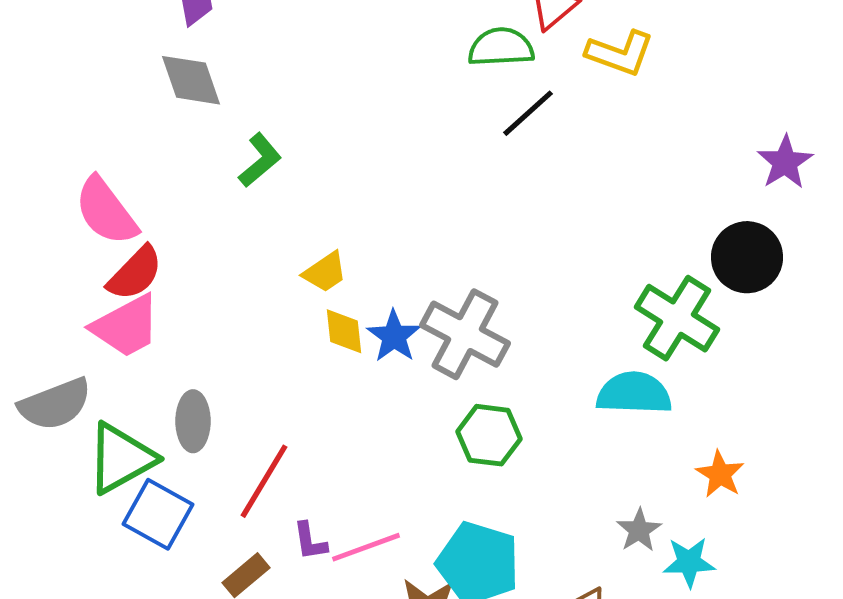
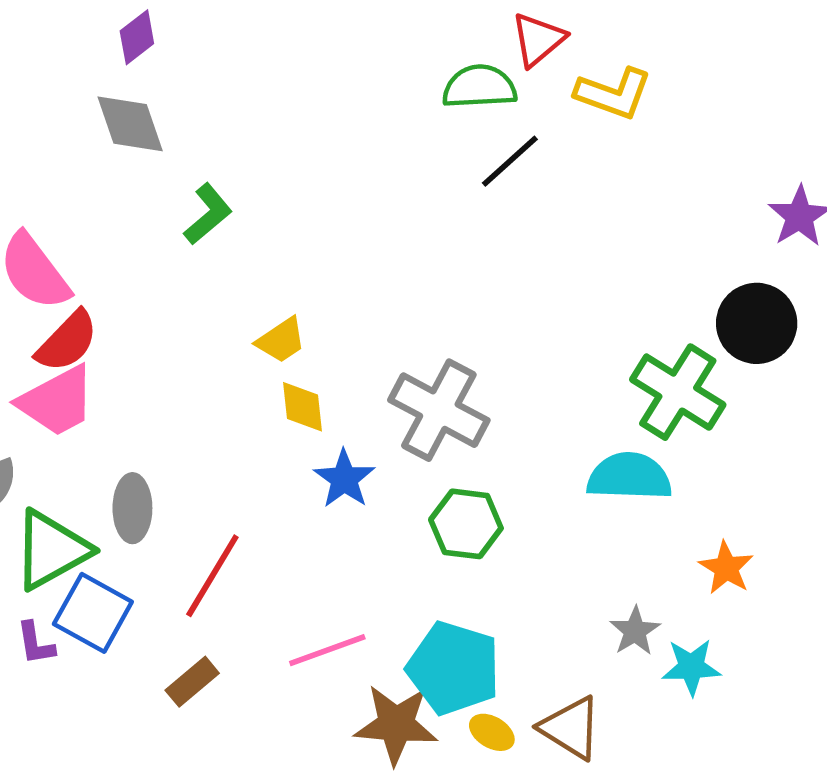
blue star: (394, 336) -> (344, 479), moved
purple L-shape: (310, 541) -> (36, 643), moved

